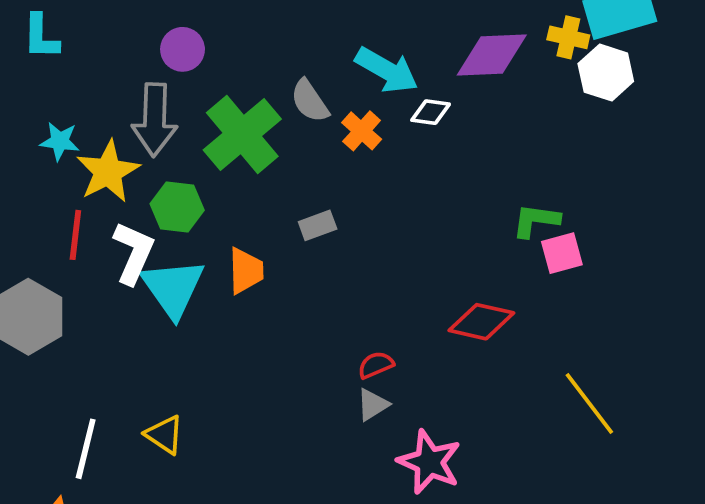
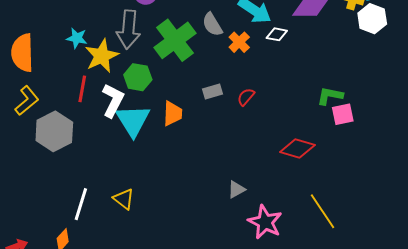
red semicircle: (376, 365) -> (246, 97), moved, turned -30
yellow line: (589, 403) -> (323, 211), moved

